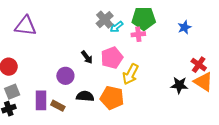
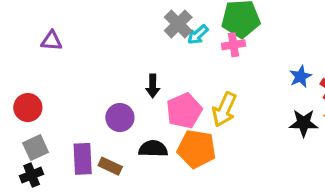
purple triangle: (25, 26) -> (52, 41), size x0.6
blue star: (185, 27) -> (300, 76), moved
black arrow: (87, 57) -> (153, 86), turned 40
pink pentagon: (112, 58) -> (184, 111), moved

